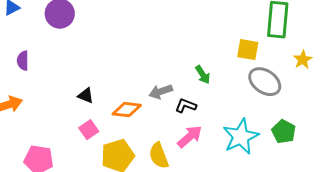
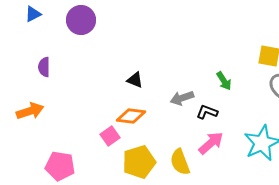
black triangle: (86, 96) -> (135, 80), moved
orange diamond: (127, 110) -> (131, 116), moved

